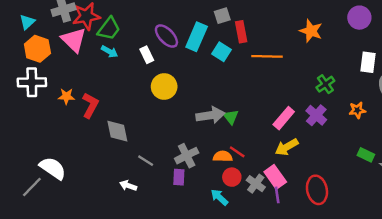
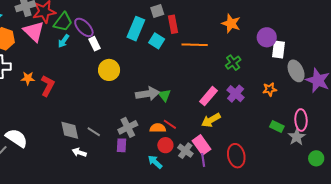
purple circle: (359, 18) -> (267, 37), moved
purple ellipse: (166, 36) -> (84, 27), moved
cyan arrow: (110, 52) -> (64, 41), turned 96
green cross: (325, 84) -> (233, 63), moved
gray diamond: (117, 131) -> (70, 130), moved

